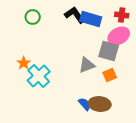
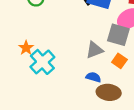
orange square: (110, 75) -> (119, 61), turned -32
blue semicircle: (85, 104) -> (93, 77), moved, turned -32

